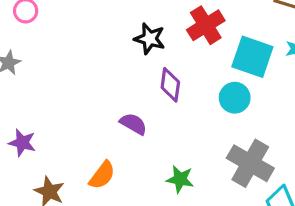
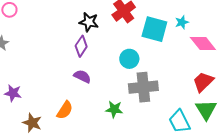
purple diamond: (170, 85) -> (81, 46), moved, turned 30
cyan circle: (235, 98) -> (129, 59), moved
gray cross: (250, 163) -> (143, 87), moved, turned -32

